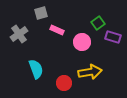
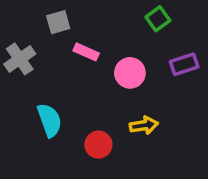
green square: (98, 23) -> (158, 19), moved
purple rectangle: (113, 37) -> (184, 64), turned -35
yellow arrow: (90, 72) -> (144, 125), size x0.7

